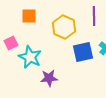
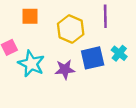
purple star: (49, 78) -> (65, 69), moved

